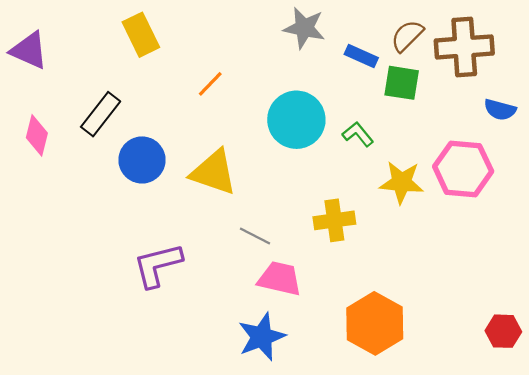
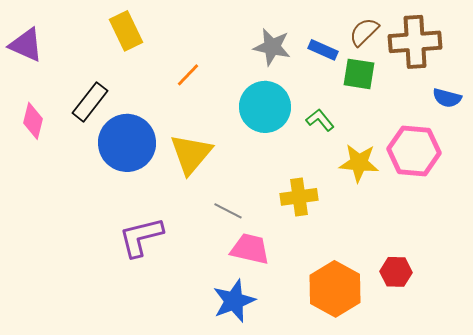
gray star: (304, 28) -> (272, 47), moved
blue circle: (142, 160) -> (127, 143), size x1.4
yellow triangle: (214, 172) -> (191, 154), turned 51
red hexagon: (503, 331) -> (396, 272), moved

